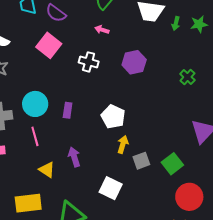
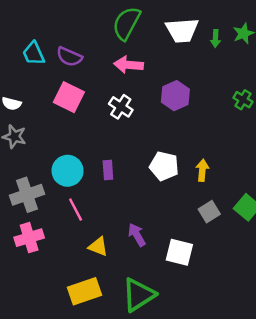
pink arrow: (102, 30) -> (129, 65), size x1.6
white cross: (89, 62) -> (121, 107), turned 30
yellow arrow: (123, 145) -> (202, 170), moved
purple arrow: (74, 157) -> (137, 235), moved

